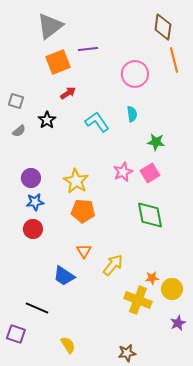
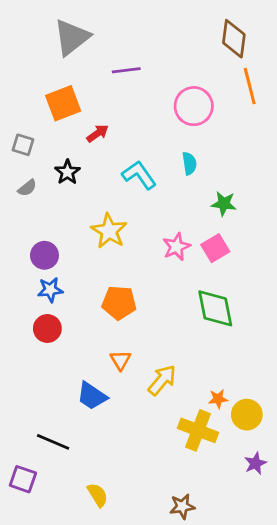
orange square: (58, 62) -> (63, 103), moved
yellow star: (76, 181) -> (109, 231), moved

